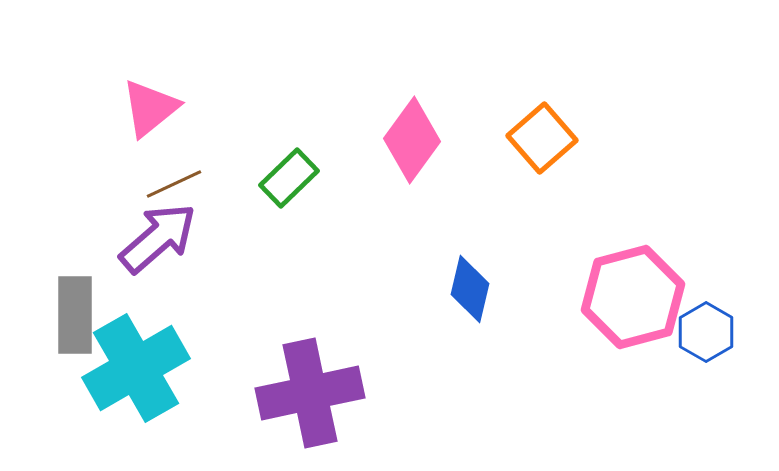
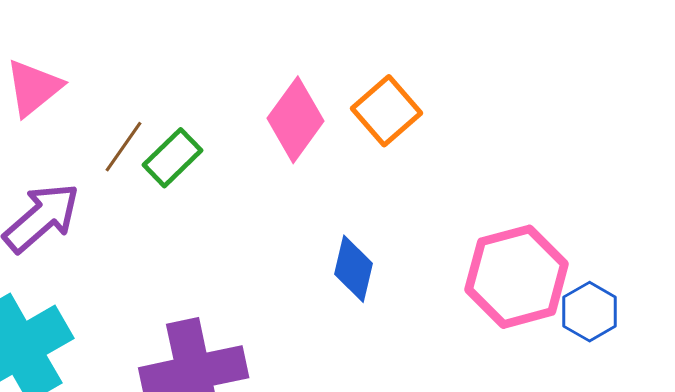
orange square: (542, 138) -> (387, 111), moved
brown line: (174, 184) -> (124, 147), moved, turned -30

